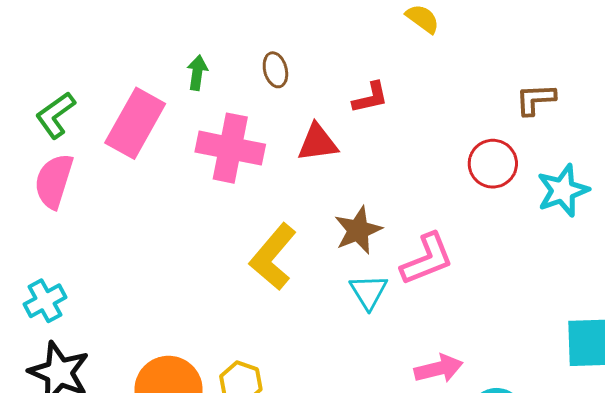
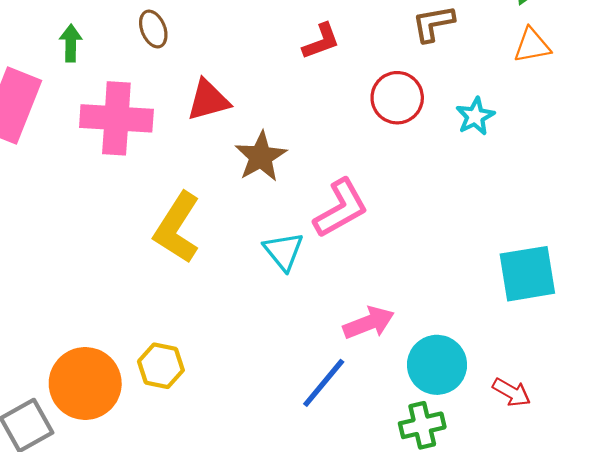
red L-shape: (370, 98) -> (321, 41), moved
cyan star: (563, 190) -> (475, 116), size x0.7
brown star: (358, 230) -> (261, 157), moved

